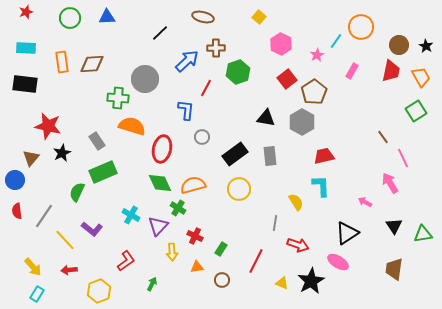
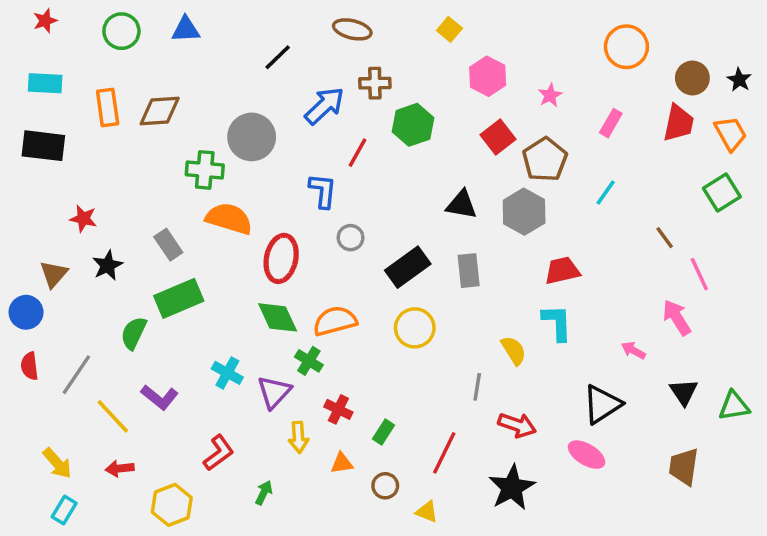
cyan line: (336, 41) -> (606, 193), moved
red star: (48, 126) -> (83, 219), size x0.6
black star: (311, 281) -> (512, 488), moved
yellow triangle: (282, 283) -> (427, 512), moved

